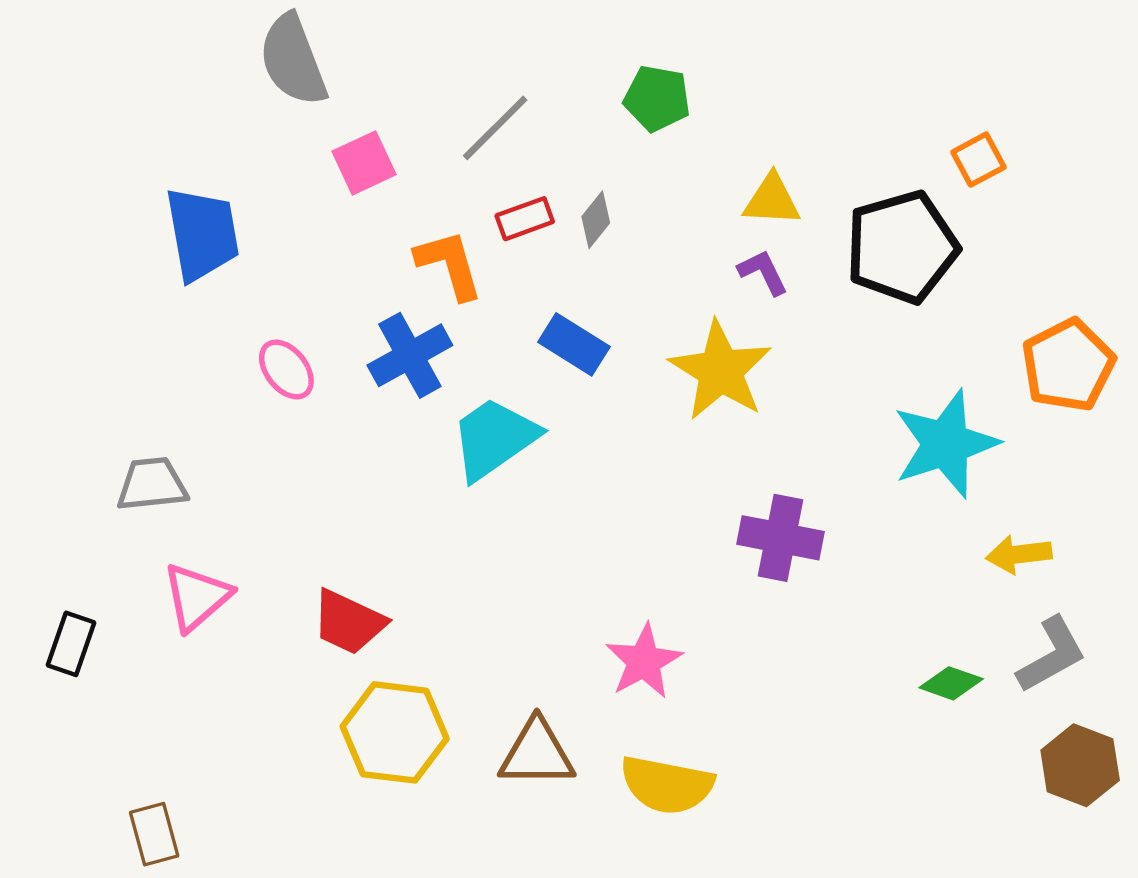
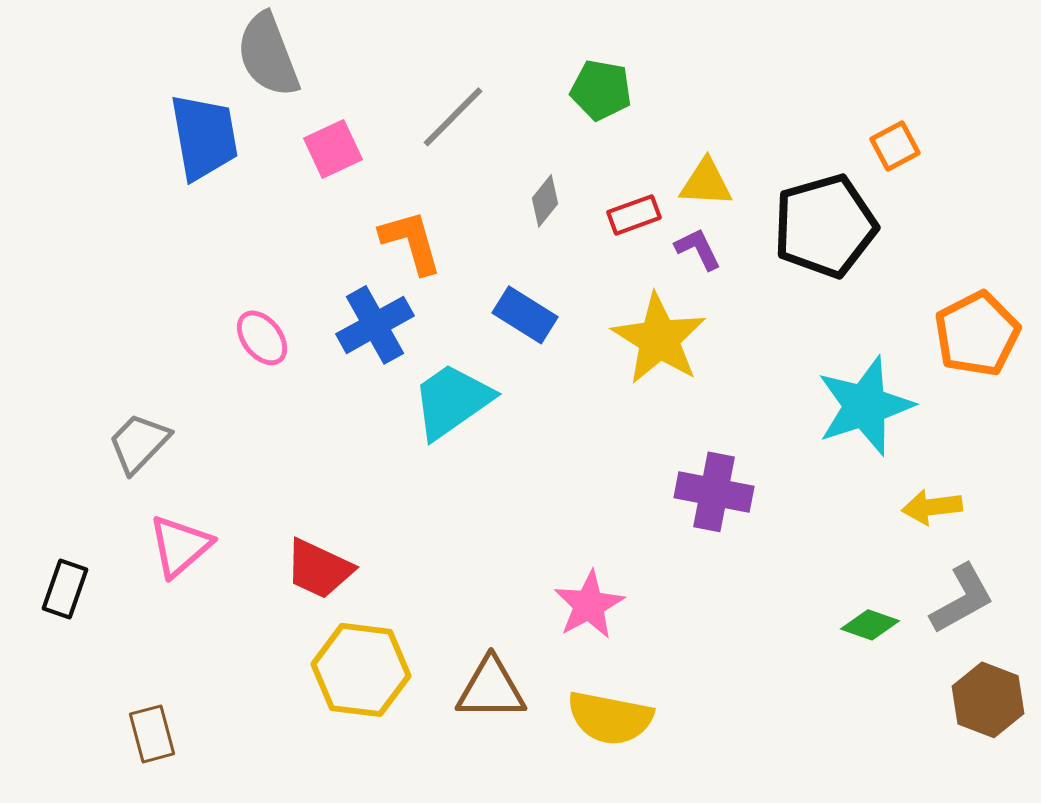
red rectangle: (525, 219) -> (634, 215), moved
blue trapezoid: (202, 234) -> (204, 137), moved
gray trapezoid: (152, 484) -> (139, 443), turned -40
brown rectangle: (154, 834) -> (152, 734), moved

